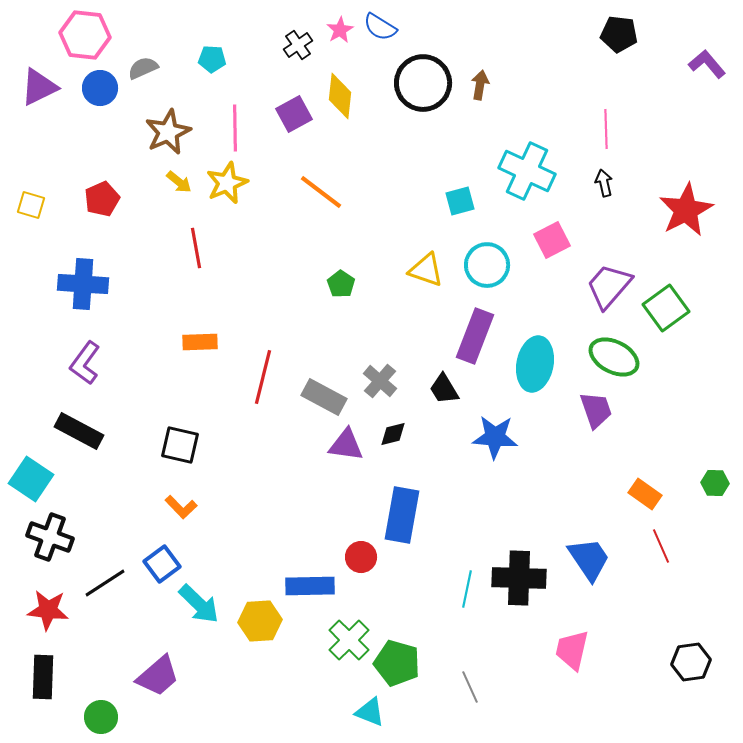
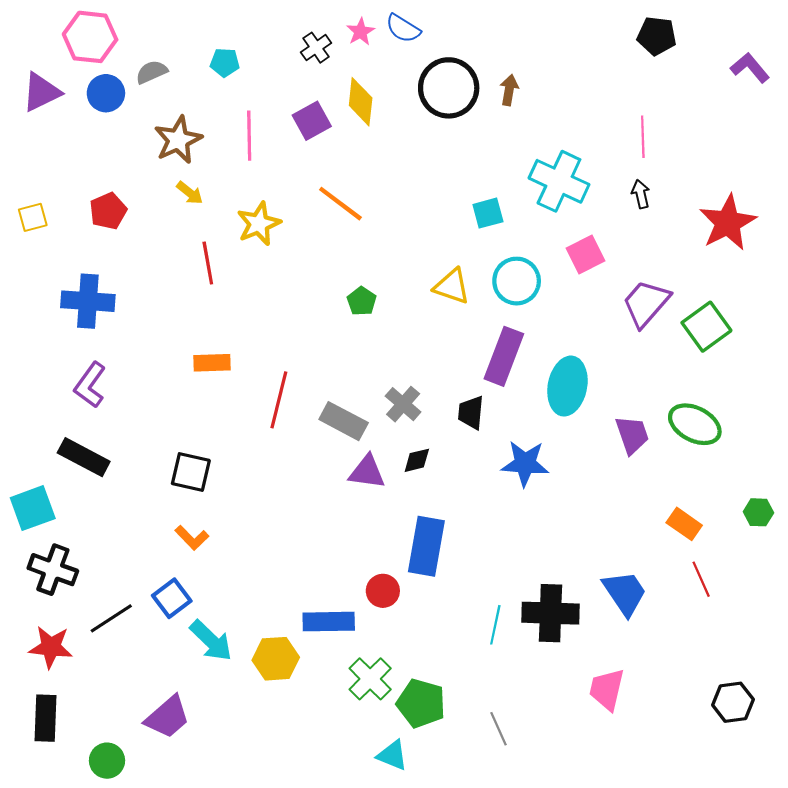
yellow star: (227, 183) -> (259, 224), moved
yellow square: (31, 205) -> (33, 217), turned -32
green ellipse: (614, 357) -> (695, 424), moved
black trapezoid: (444, 389) -> (471, 413), turned 36
cyan square: (31, 479) -> (33, 508), turned 36

